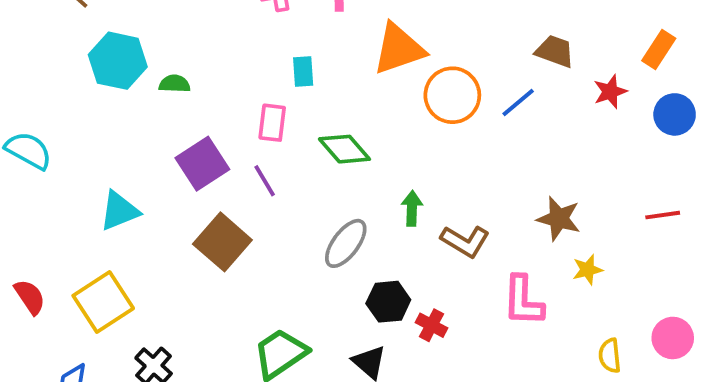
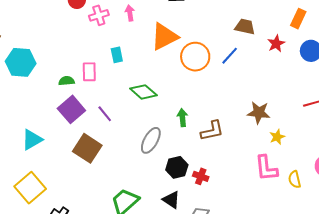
green semicircle: (175, 84) -> (66, 81), moved
pink rectangle: (272, 123) -> (89, 72), moved
brown L-shape: (465, 241) -> (212, 131), turned -35
pink L-shape: (523, 301) -> (266, 168), moved

